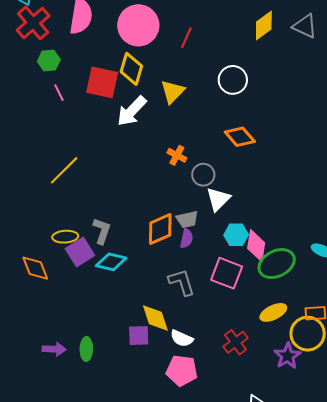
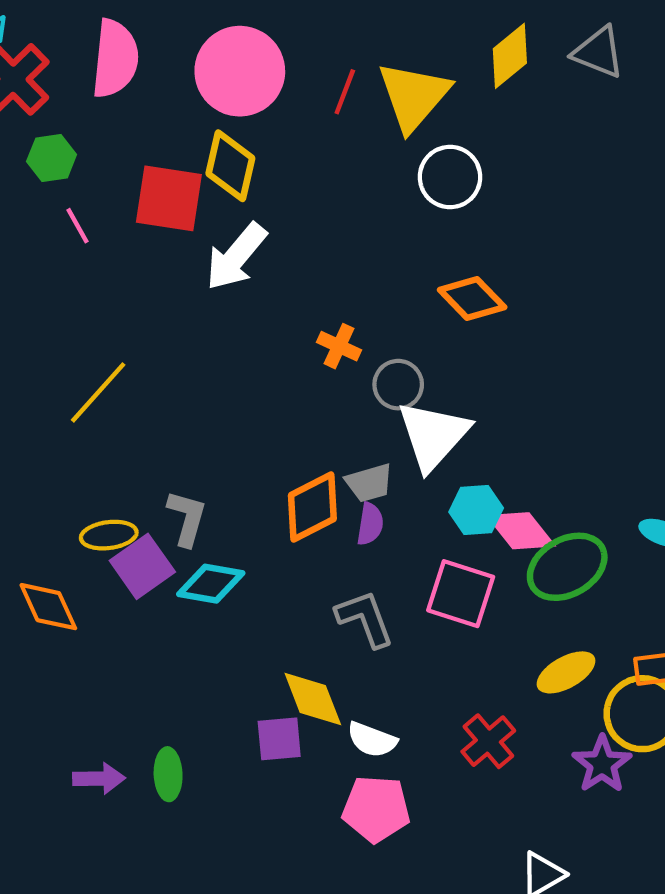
yellow triangle: (173, 92) -> (414, 96), moved, size x1.4
white triangle: (218, 199) -> (433, 435), size x1.4
pink diamond: (256, 246) -> (521, 531), turned -44

